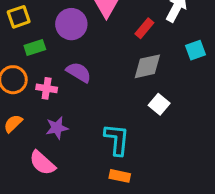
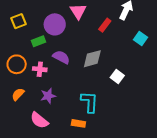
green rectangle: (35, 47) -> (38, 41), moved
cyan square: (196, 50) -> (140, 38), turned -32
gray diamond: (147, 66) -> (92, 59), moved
orange rectangle: (120, 176) -> (78, 123), moved

